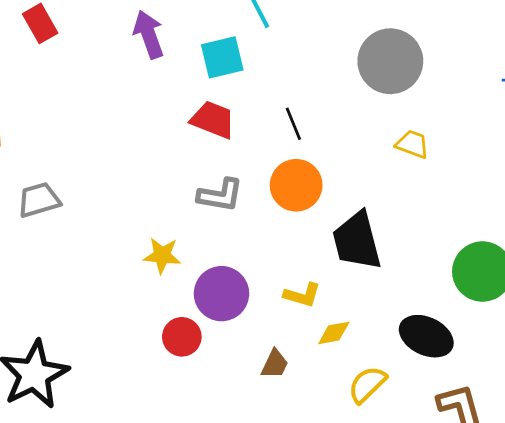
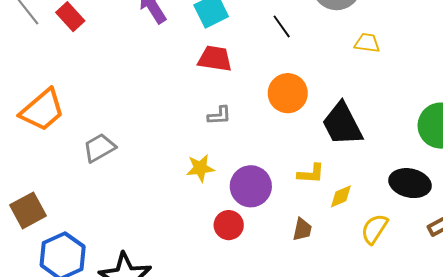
black line: (293, 124) -> (282, 26), moved
gray L-shape: (220, 195) -> (219, 115), moved, size x0.7

